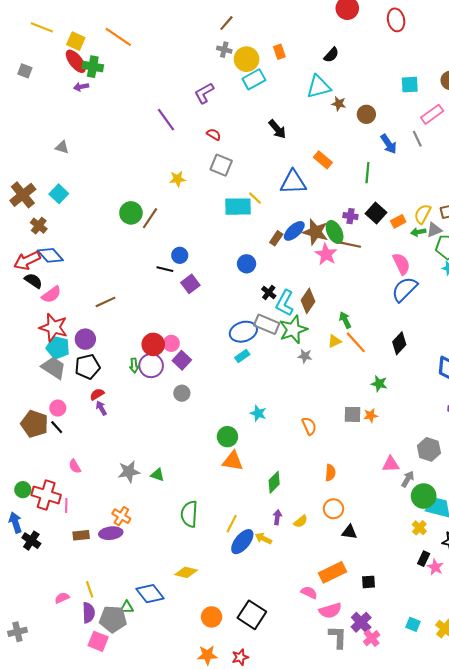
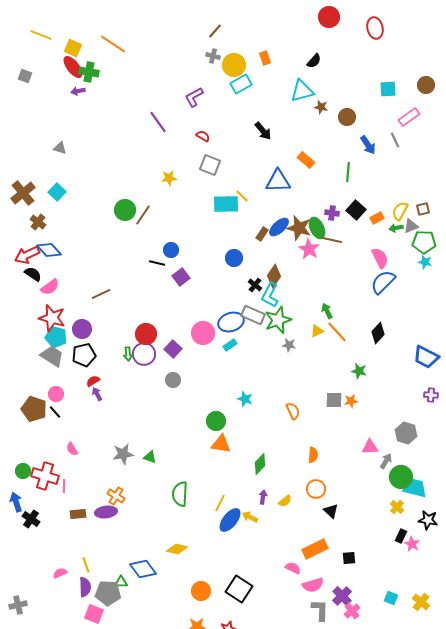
brown diamond: (308, 301) -> (274, 276), moved
pink circle: (171, 343) -> (203, 333), moved, size x1.5
black triangle: (349, 532) -> (331, 511), turned 35

